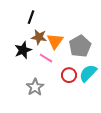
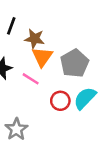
brown star: (39, 37) -> (35, 39), moved
gray star: (35, 87) -> (16, 129), moved

